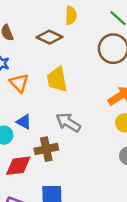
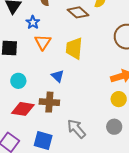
blue triangle: (24, 122) -> (58, 76), moved
gray arrow: (68, 122) -> (76, 129), moved

